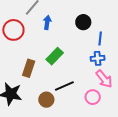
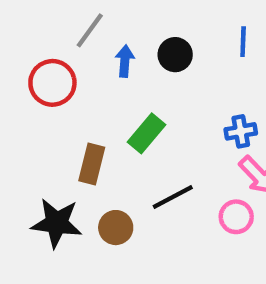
black circle: (83, 22) -> (175, 55), moved
blue line: (100, 38) -> (243, 42), moved
brown circle: (46, 100) -> (116, 228), moved

